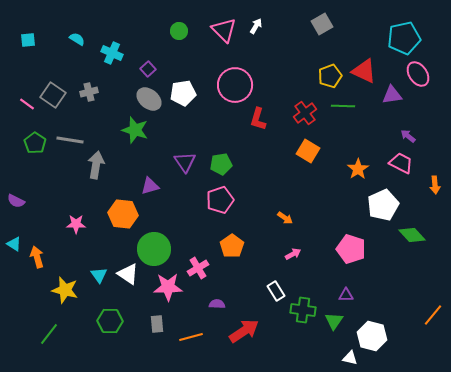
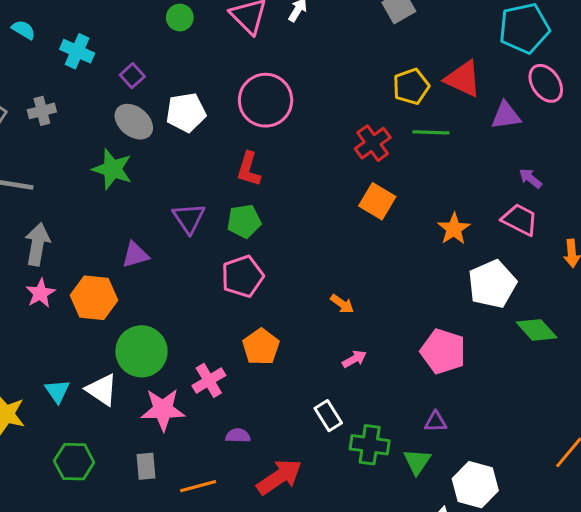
red L-shape: (258, 119) -> (249, 169), moved
gray arrow: (96, 165) -> (37, 244), moved
pink star: (76, 224) -> (40, 293), moved, turned -30

